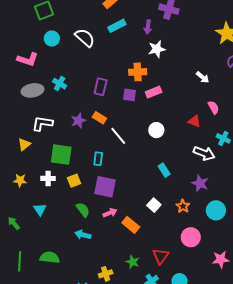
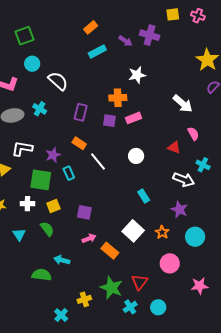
purple arrow: (148, 27) -> (125, 41), moved, turned -64
white semicircle: (85, 38) -> (58, 81), moved
white arrow: (203, 77) -> (183, 104), size x1.5
purple star: (78, 121) -> (53, 155), moved
cyan rectangle: (98, 159) -> (69, 173), moved, turned -32
purple square: (105, 187) -> (84, 212), size x0.7
white square: (154, 205) -> (133, 231), size x1.5
green semicircle: (83, 210) -> (47, 229), moved
green semicircle: (50, 257) -> (42, 275), moved
green star: (133, 262) -> (111, 288), size x1.6

